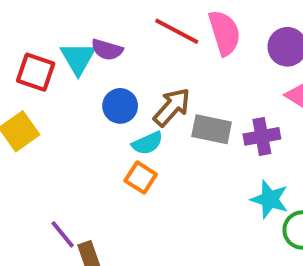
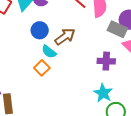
gray rectangle: (212, 129) -> (117, 29), moved
cyan semicircle: (147, 143) -> (49, 52), turned 49

